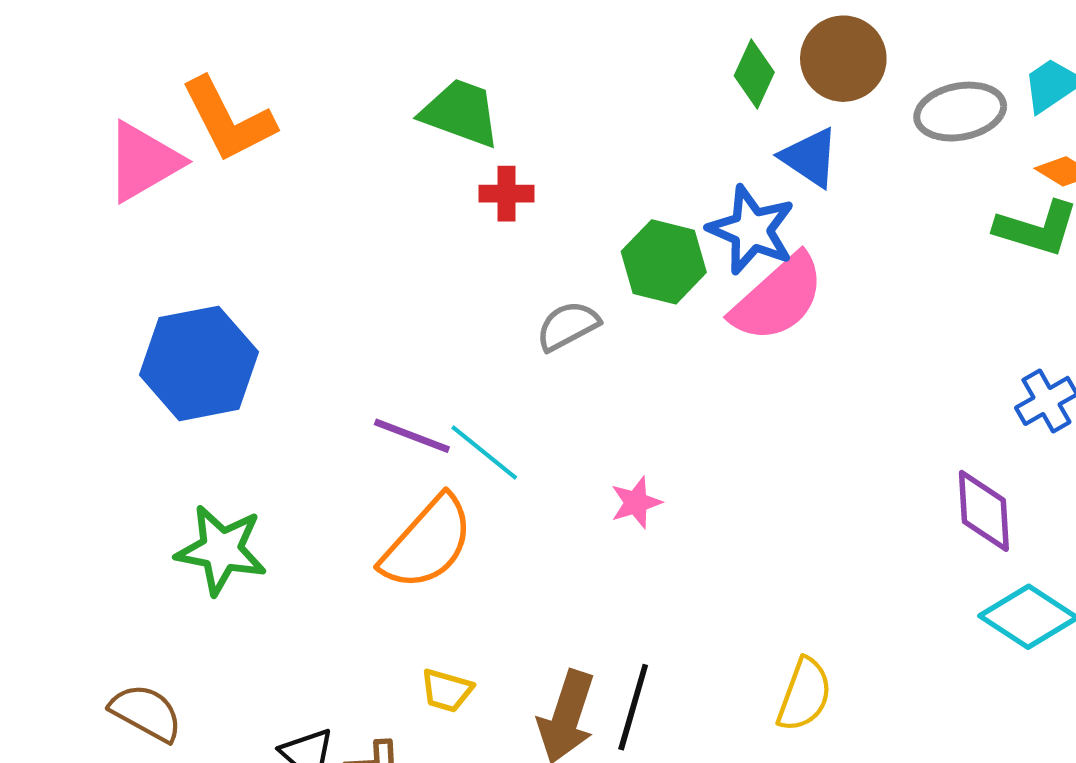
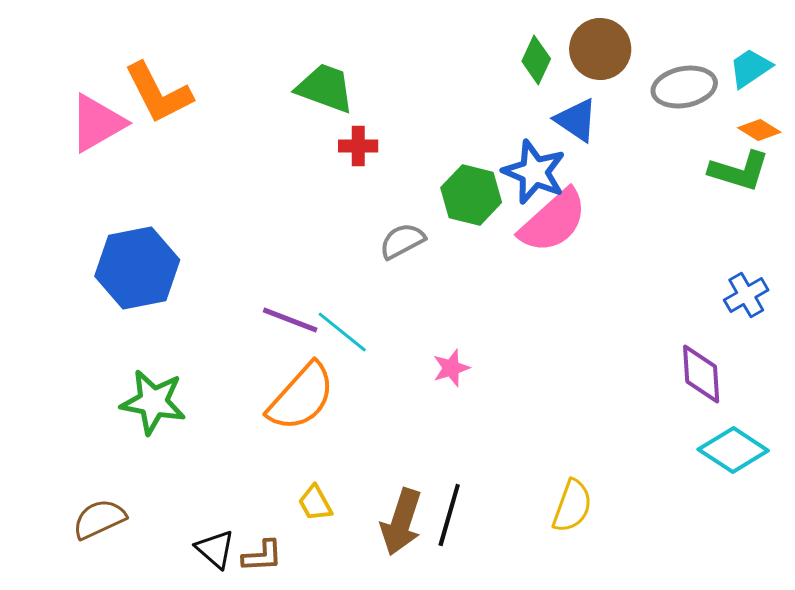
yellow trapezoid: (447, 690) -> (315, 503), turned 45
brown semicircle: (146, 713) -> (99, 519), turned -54

